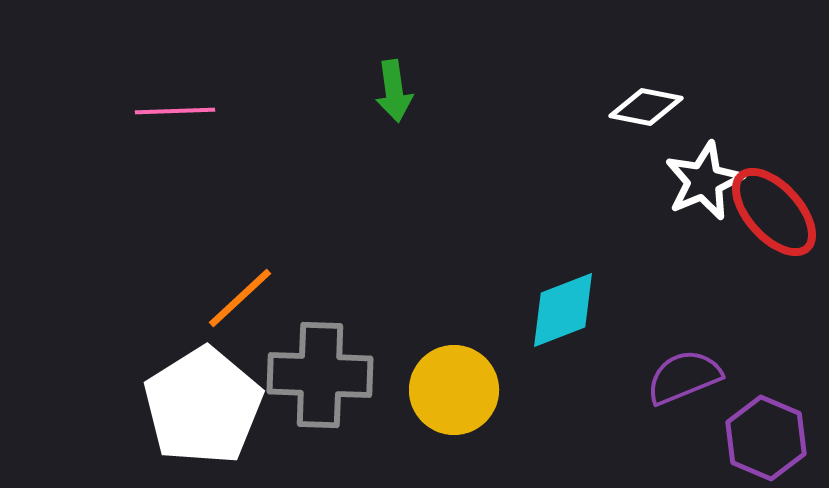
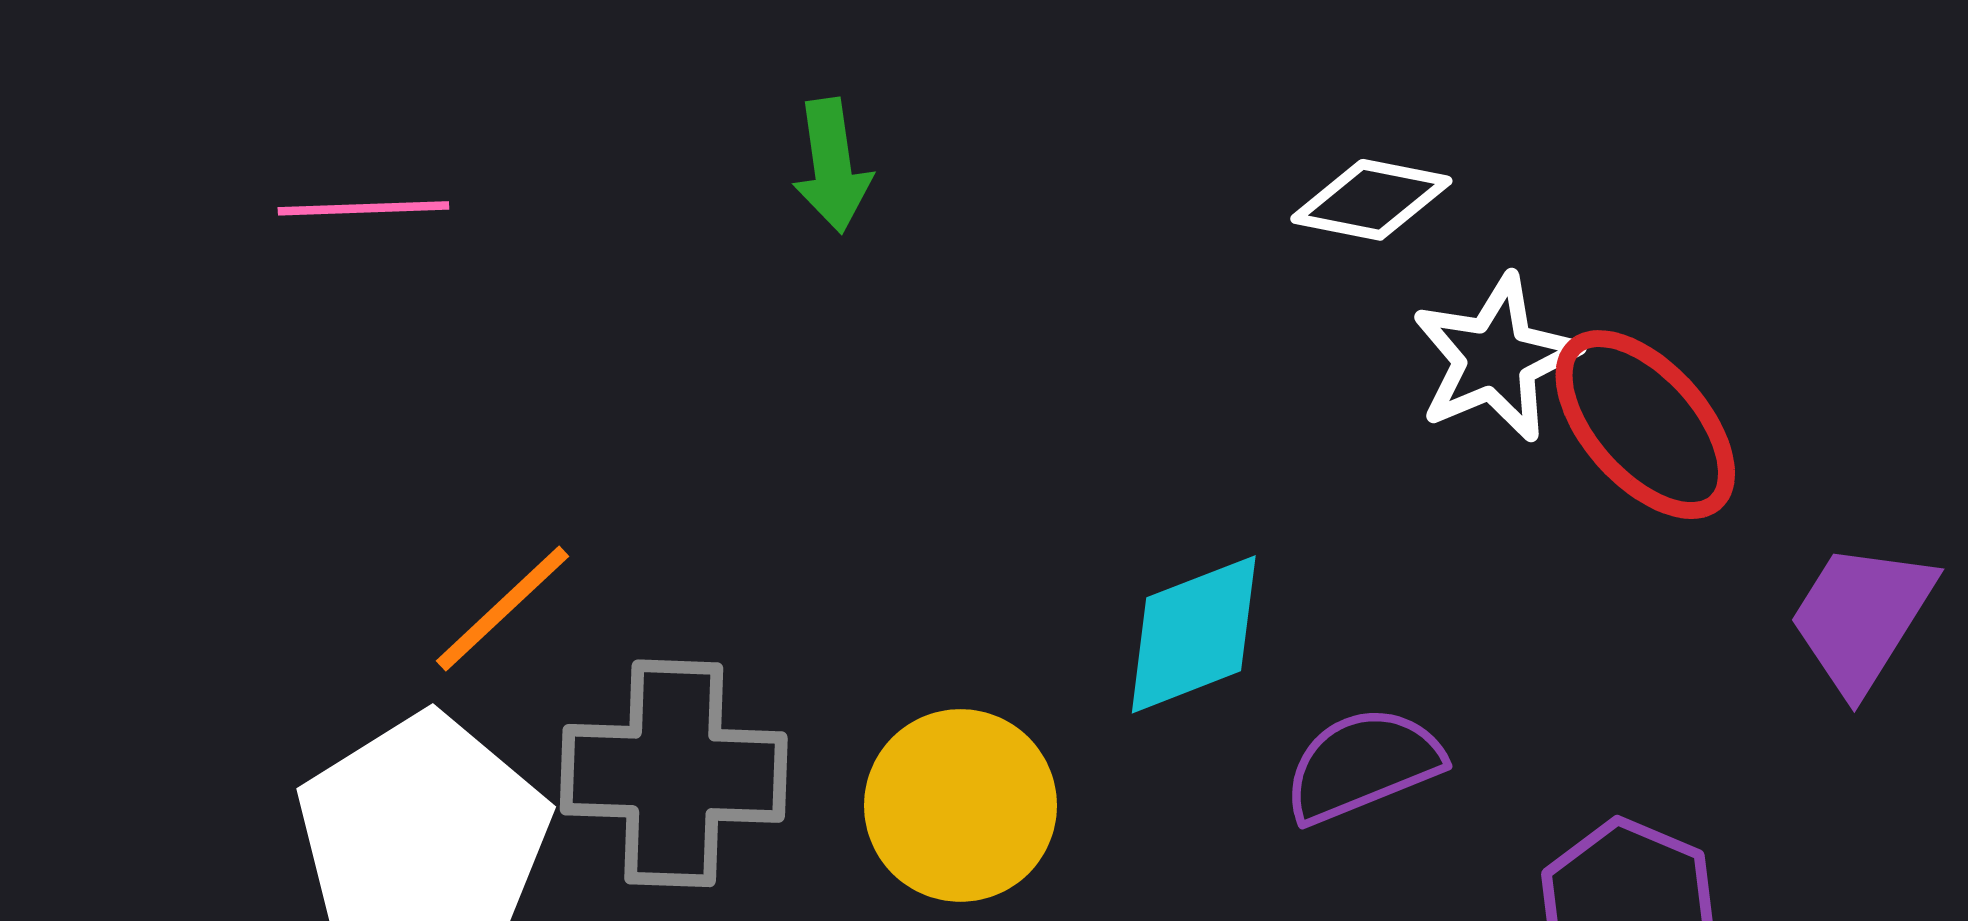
purple semicircle: (684, 377) -> (1363, 765), moved

